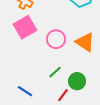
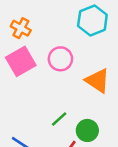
pink circle: (56, 39) -> (60, 59), moved

